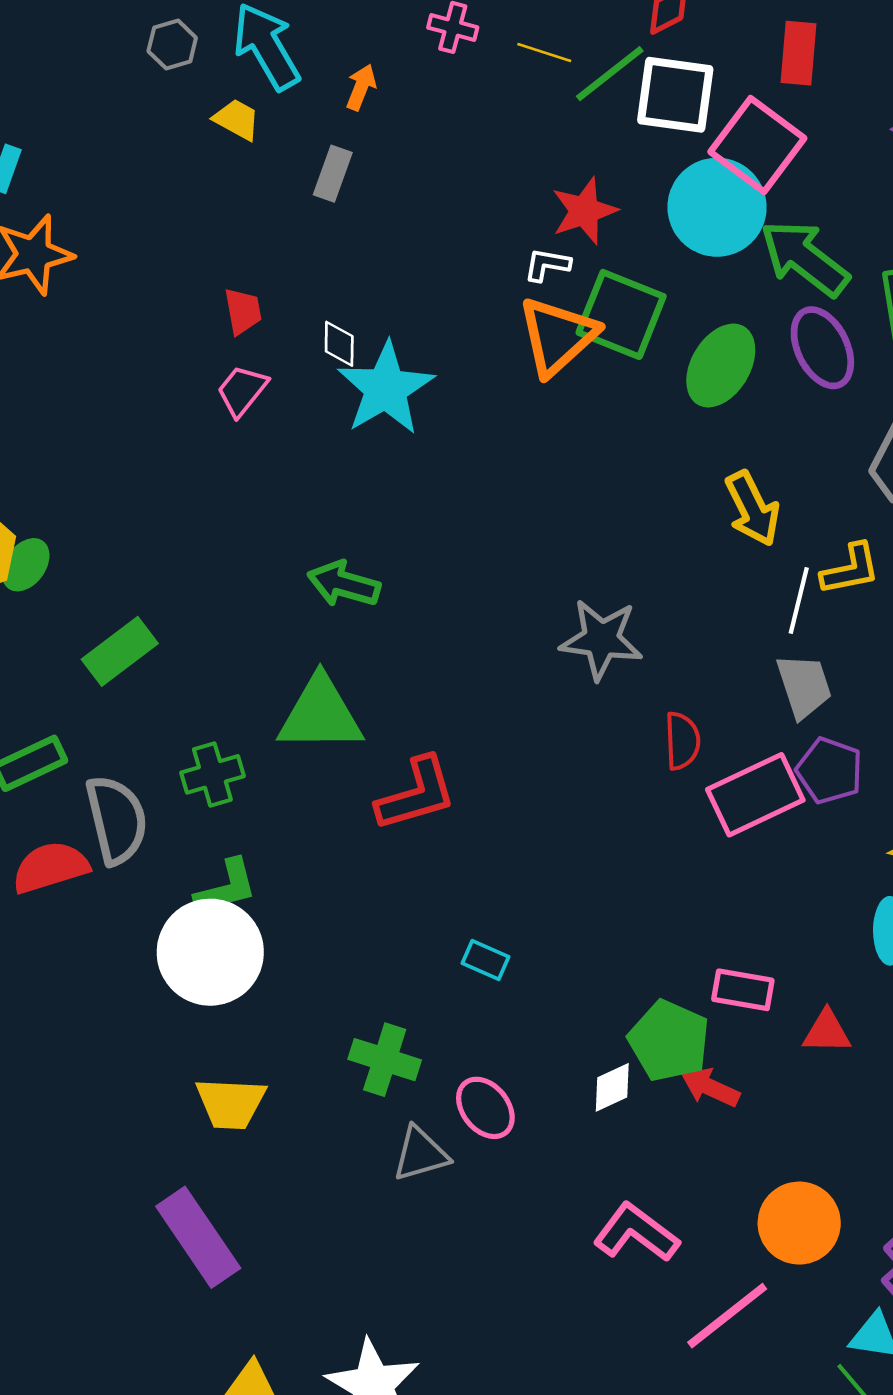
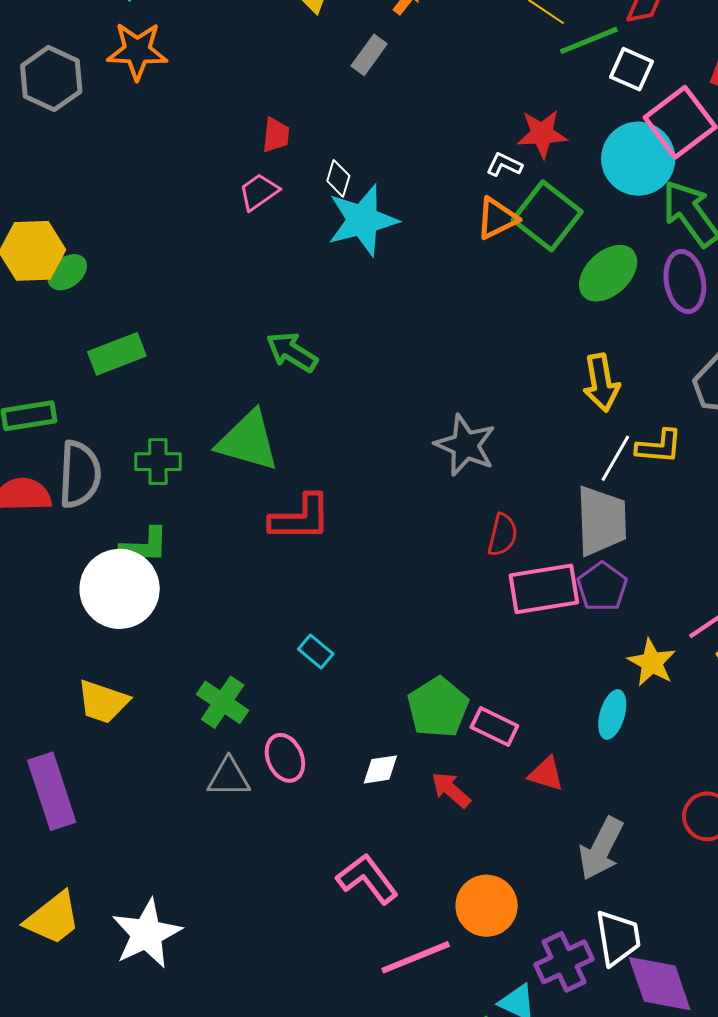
white square: (675, 95) -> (632, 69), size x0.7
orange triangle: (558, 336) -> (497, 218), size x0.7
gray trapezoid: (804, 686) -> (601, 521), size x1.4
green pentagon: (669, 1041) -> (438, 707), moved

